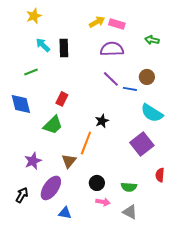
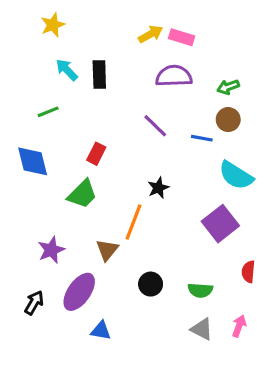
green arrow: (152, 40) -> (228, 87), moved, turned -32
purple line: (111, 79) -> (155, 126), moved
pink arrow: (103, 202) -> (239, 326), moved, turned -80

